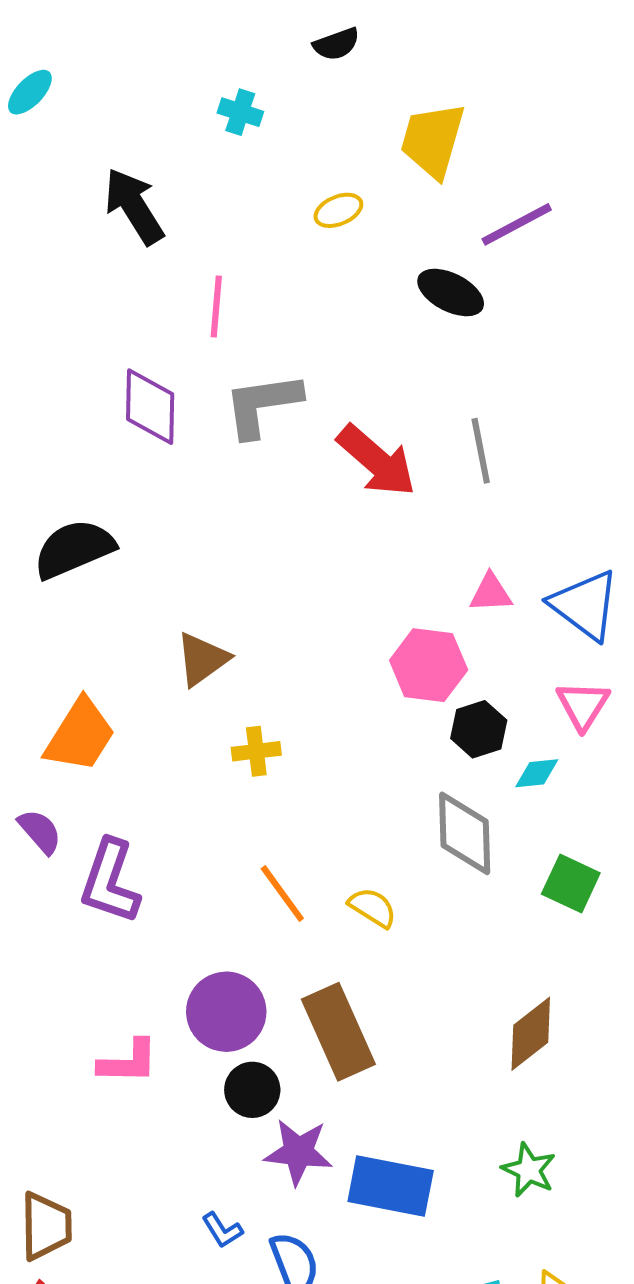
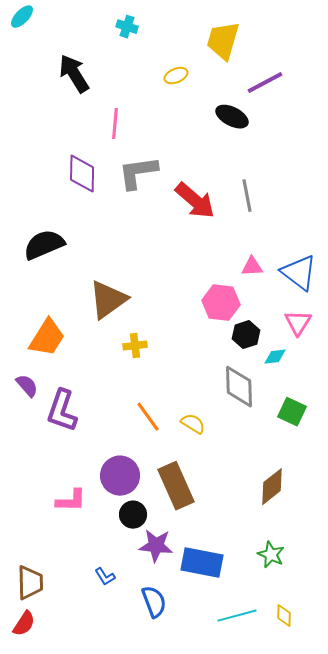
brown triangle: (202, 659) -> (108, 300), size x1.4
blue L-shape: (222, 1230) -> (105, 577), moved

